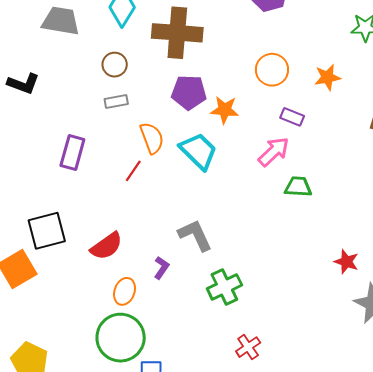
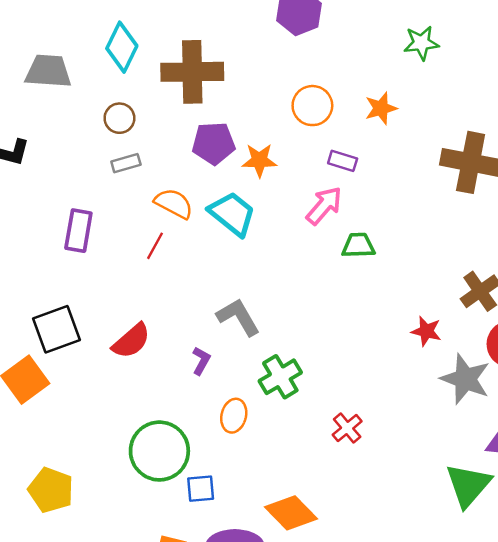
orange semicircle: (152, 138) -> (174, 203), turned -36
orange ellipse: (125, 291) -> (234, 416), moved
red cross: (248, 347) -> (347, 428), moved

